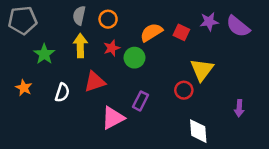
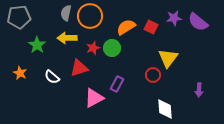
orange circle: (108, 19) -> (90, 16), size x1.6
yellow arrow: (80, 46) -> (67, 38), turned -90
red star: (112, 48) -> (93, 48), moved
white semicircle: (62, 93) -> (52, 77), turned 112

